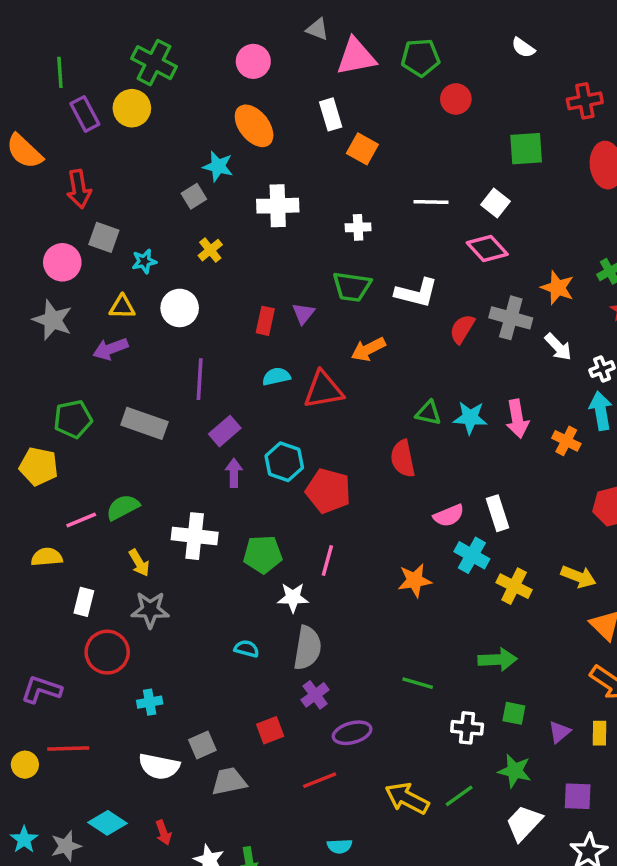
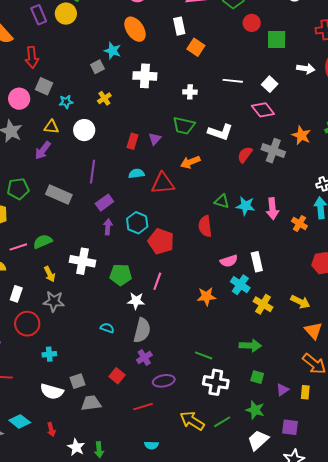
green square: (526, 149) -> (277, 40), moved
white arrow: (558, 347) -> (306, 69), moved, turned -42
purple arrow: (110, 349) -> (43, 150), turned -36
white cross: (467, 728) -> (216, 382), moved, size x1.4
red square: (270, 730) -> (117, 376), turned -35

